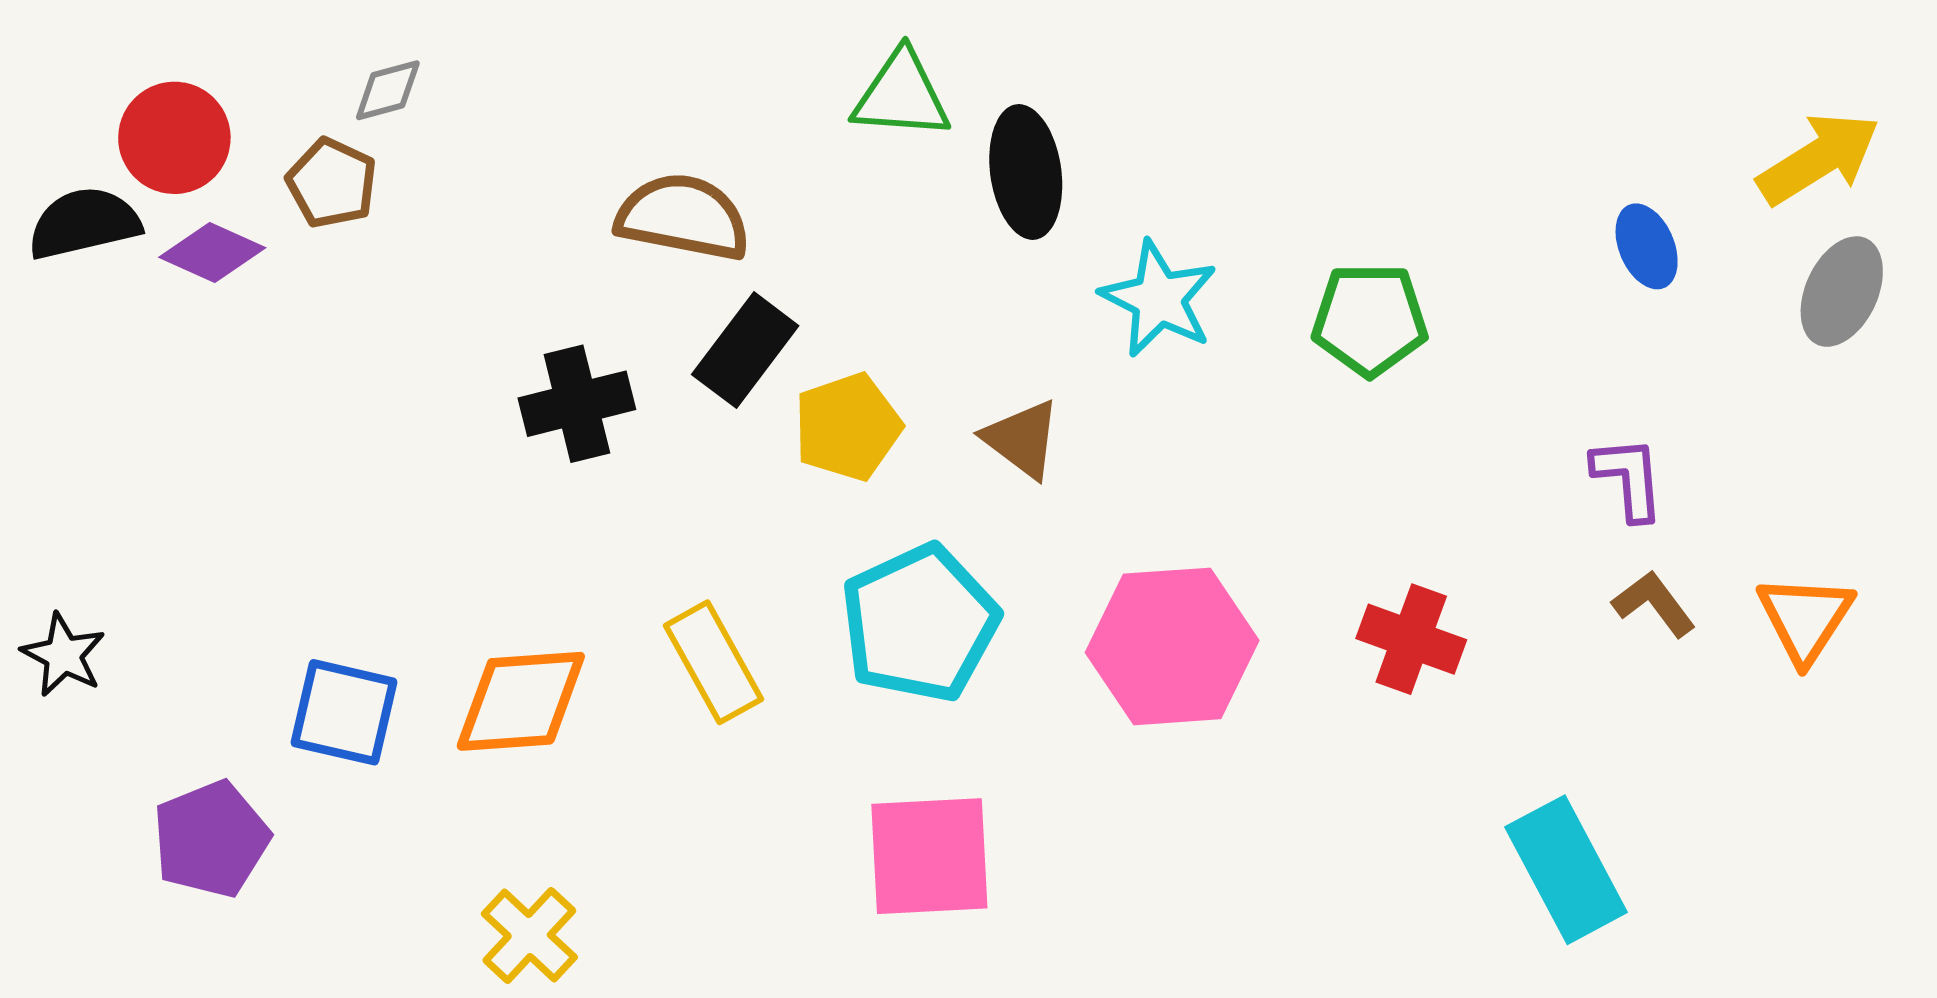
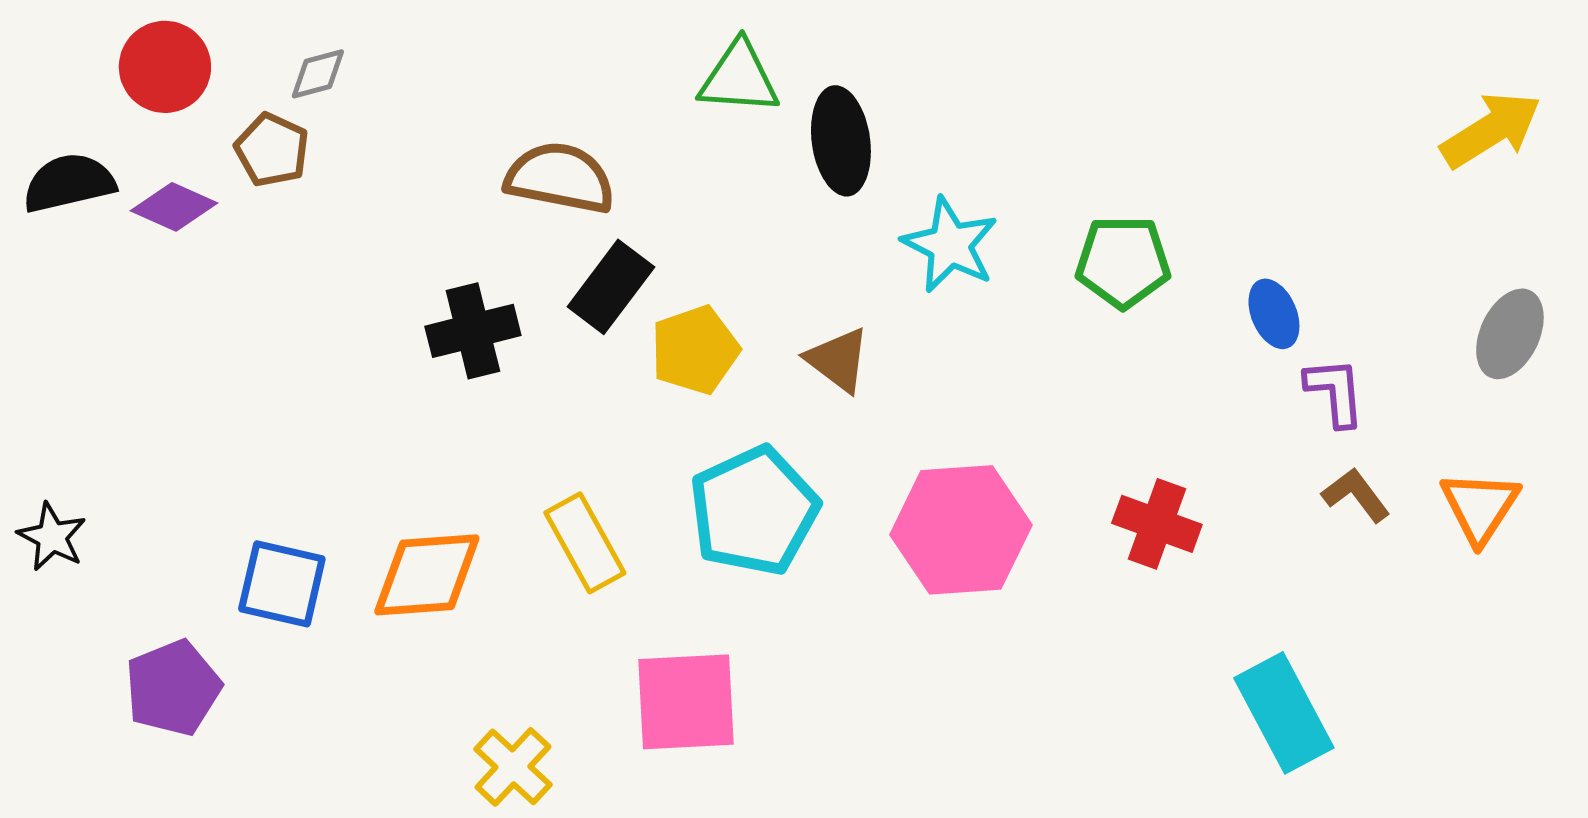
red circle: (174, 138) -> (165, 67), moved
blue ellipse: (1647, 246) -> (1274, 314), moved
gray ellipse: (1842, 292) -> (1510, 334), moved
pink square: (929, 856) -> (686, 702), moved
yellow cross: (529, 936) -> (513, 767), moved

